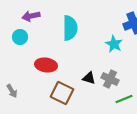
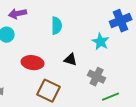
cyan semicircle: (70, 28) -> (57, 26), size x0.7
black triangle: (89, 78) -> (71, 60), moved

